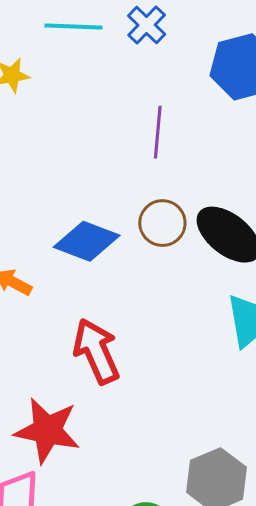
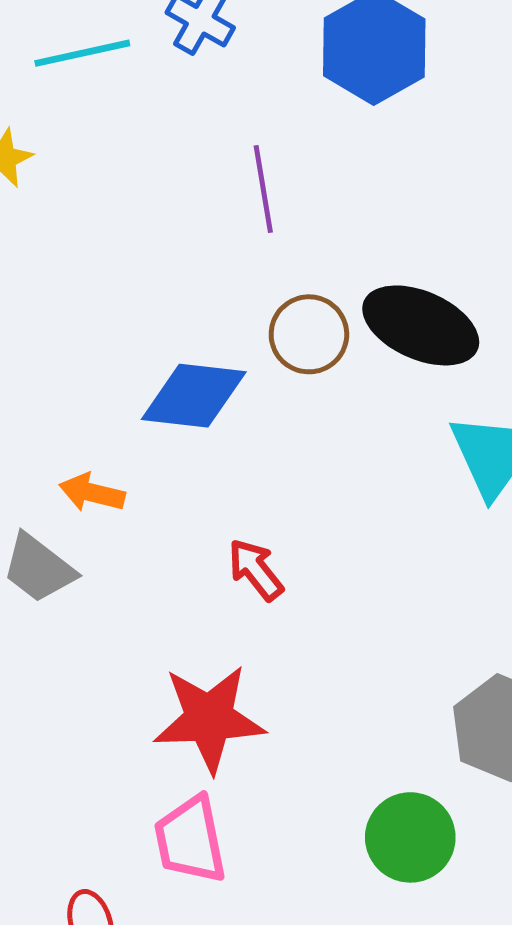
red arrow: (96, 351) -> (256, 570), size x0.6

